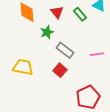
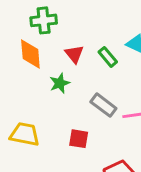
gray rectangle: (65, 50) -> (103, 105), moved
red square: (60, 70) -> (79, 139), turned -32

